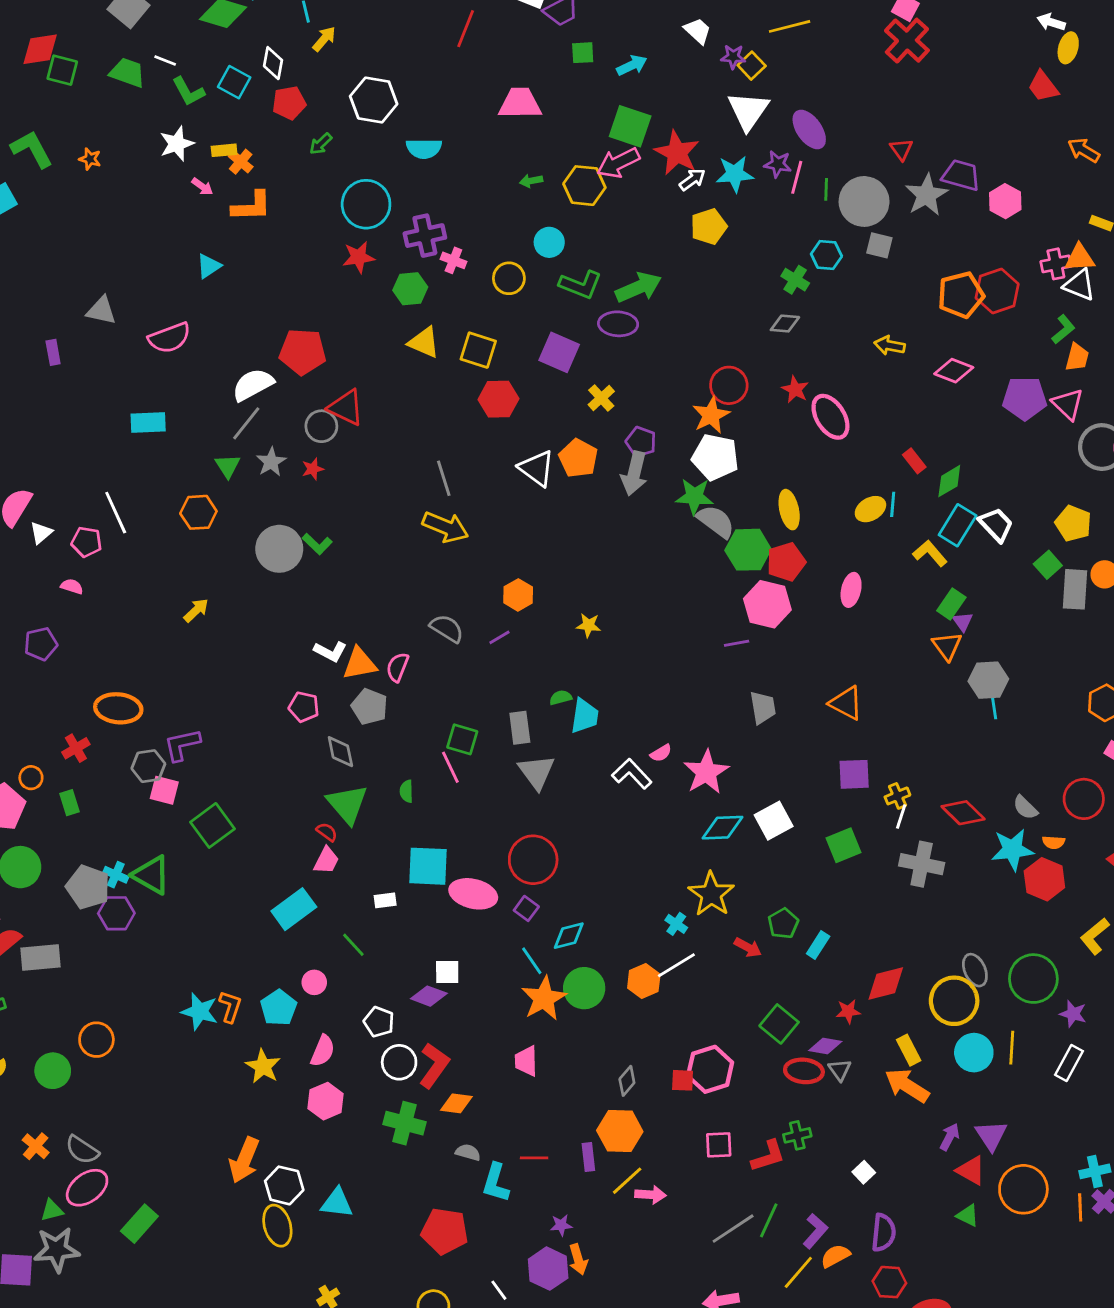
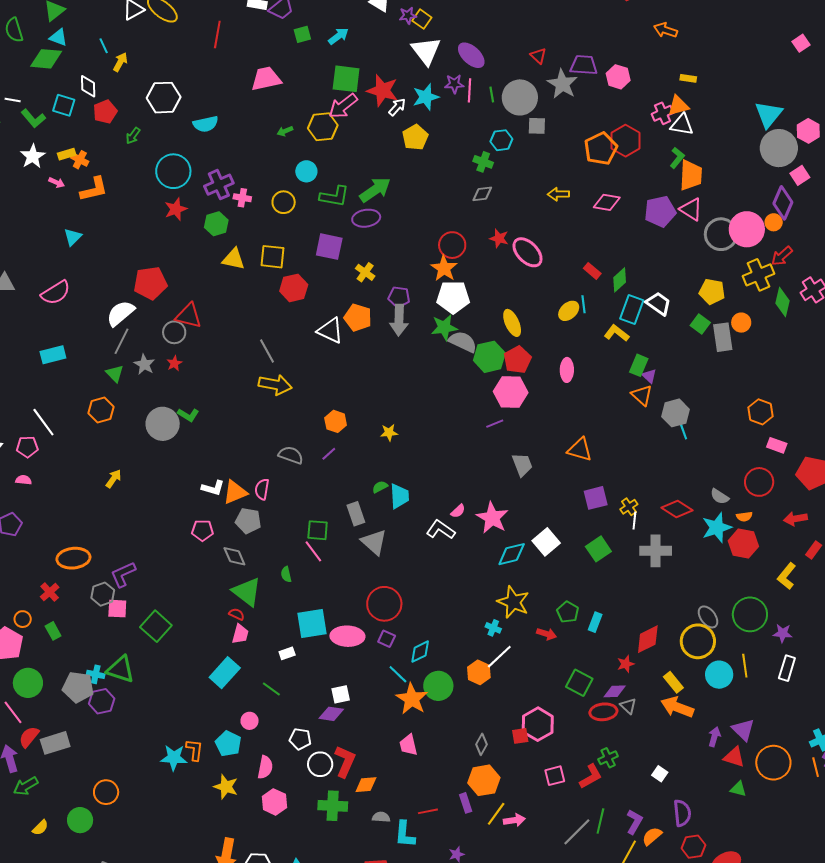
orange trapezoid: (1077, 357) -> (691, 175), size x1.5

